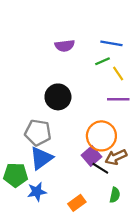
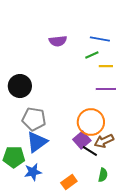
yellow line: (118, 74) -> (106, 66), turned -56
black circle: (58, 97) -> (20, 86), moved

